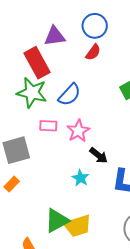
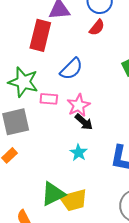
red rectangle: (37, 63) -> (40, 35), turned 40
green star: (32, 93) -> (23, 82), moved
black arrow: (99, 155) -> (84, 122), moved

